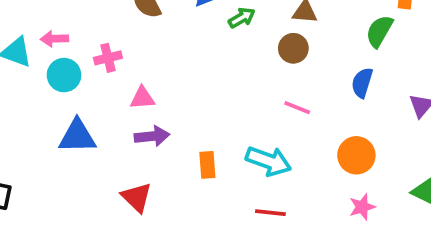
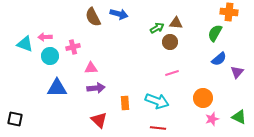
green arrow: (242, 18) -> (157, 28), moved
blue semicircle: (362, 83) -> (219, 59), moved, turned -147
pink line: (297, 108) -> (172, 73), turned -40
red triangle: (137, 197) -> (99, 120), moved
pink star: (362, 207) -> (212, 119), moved

